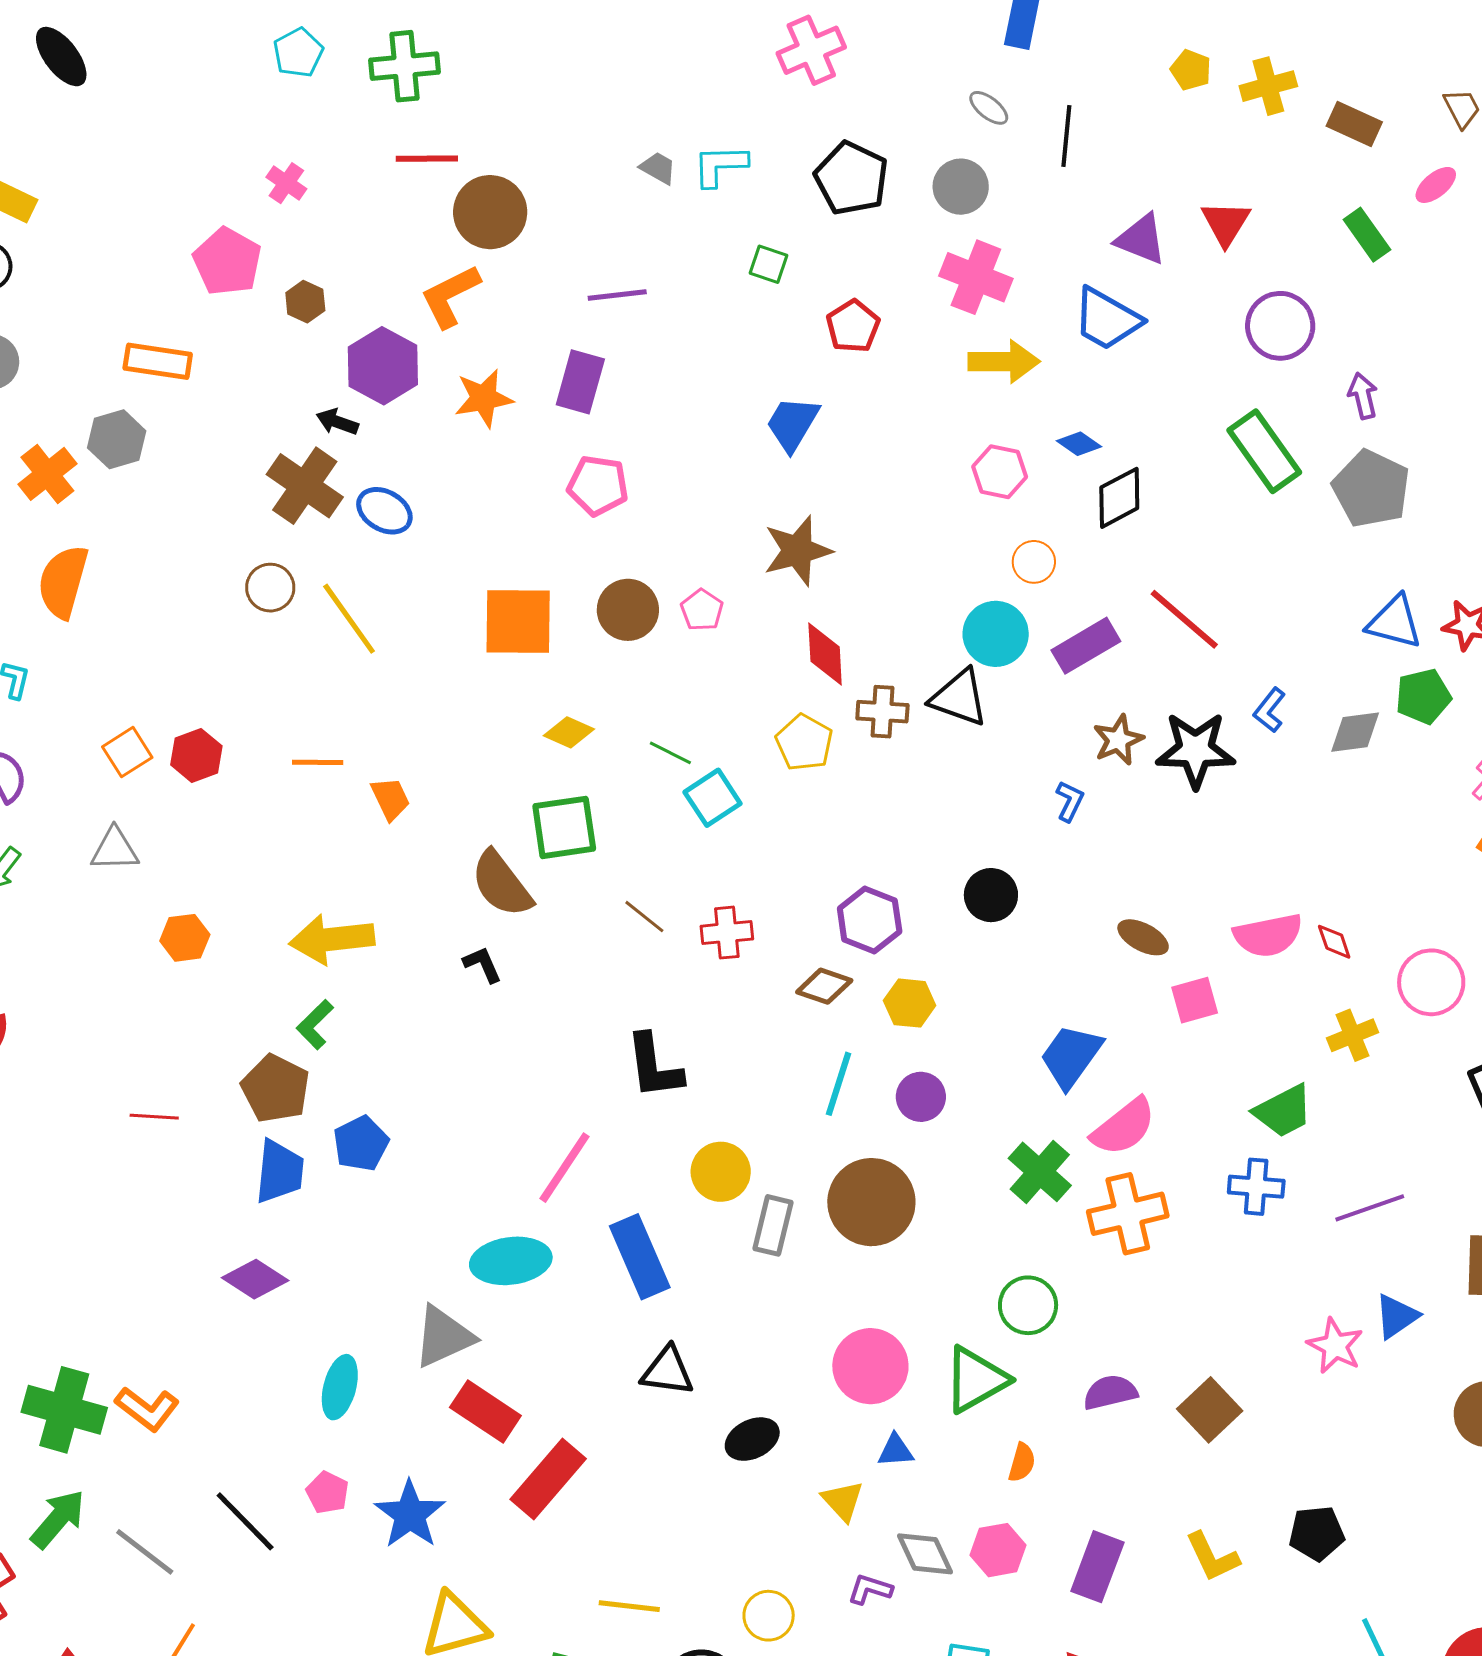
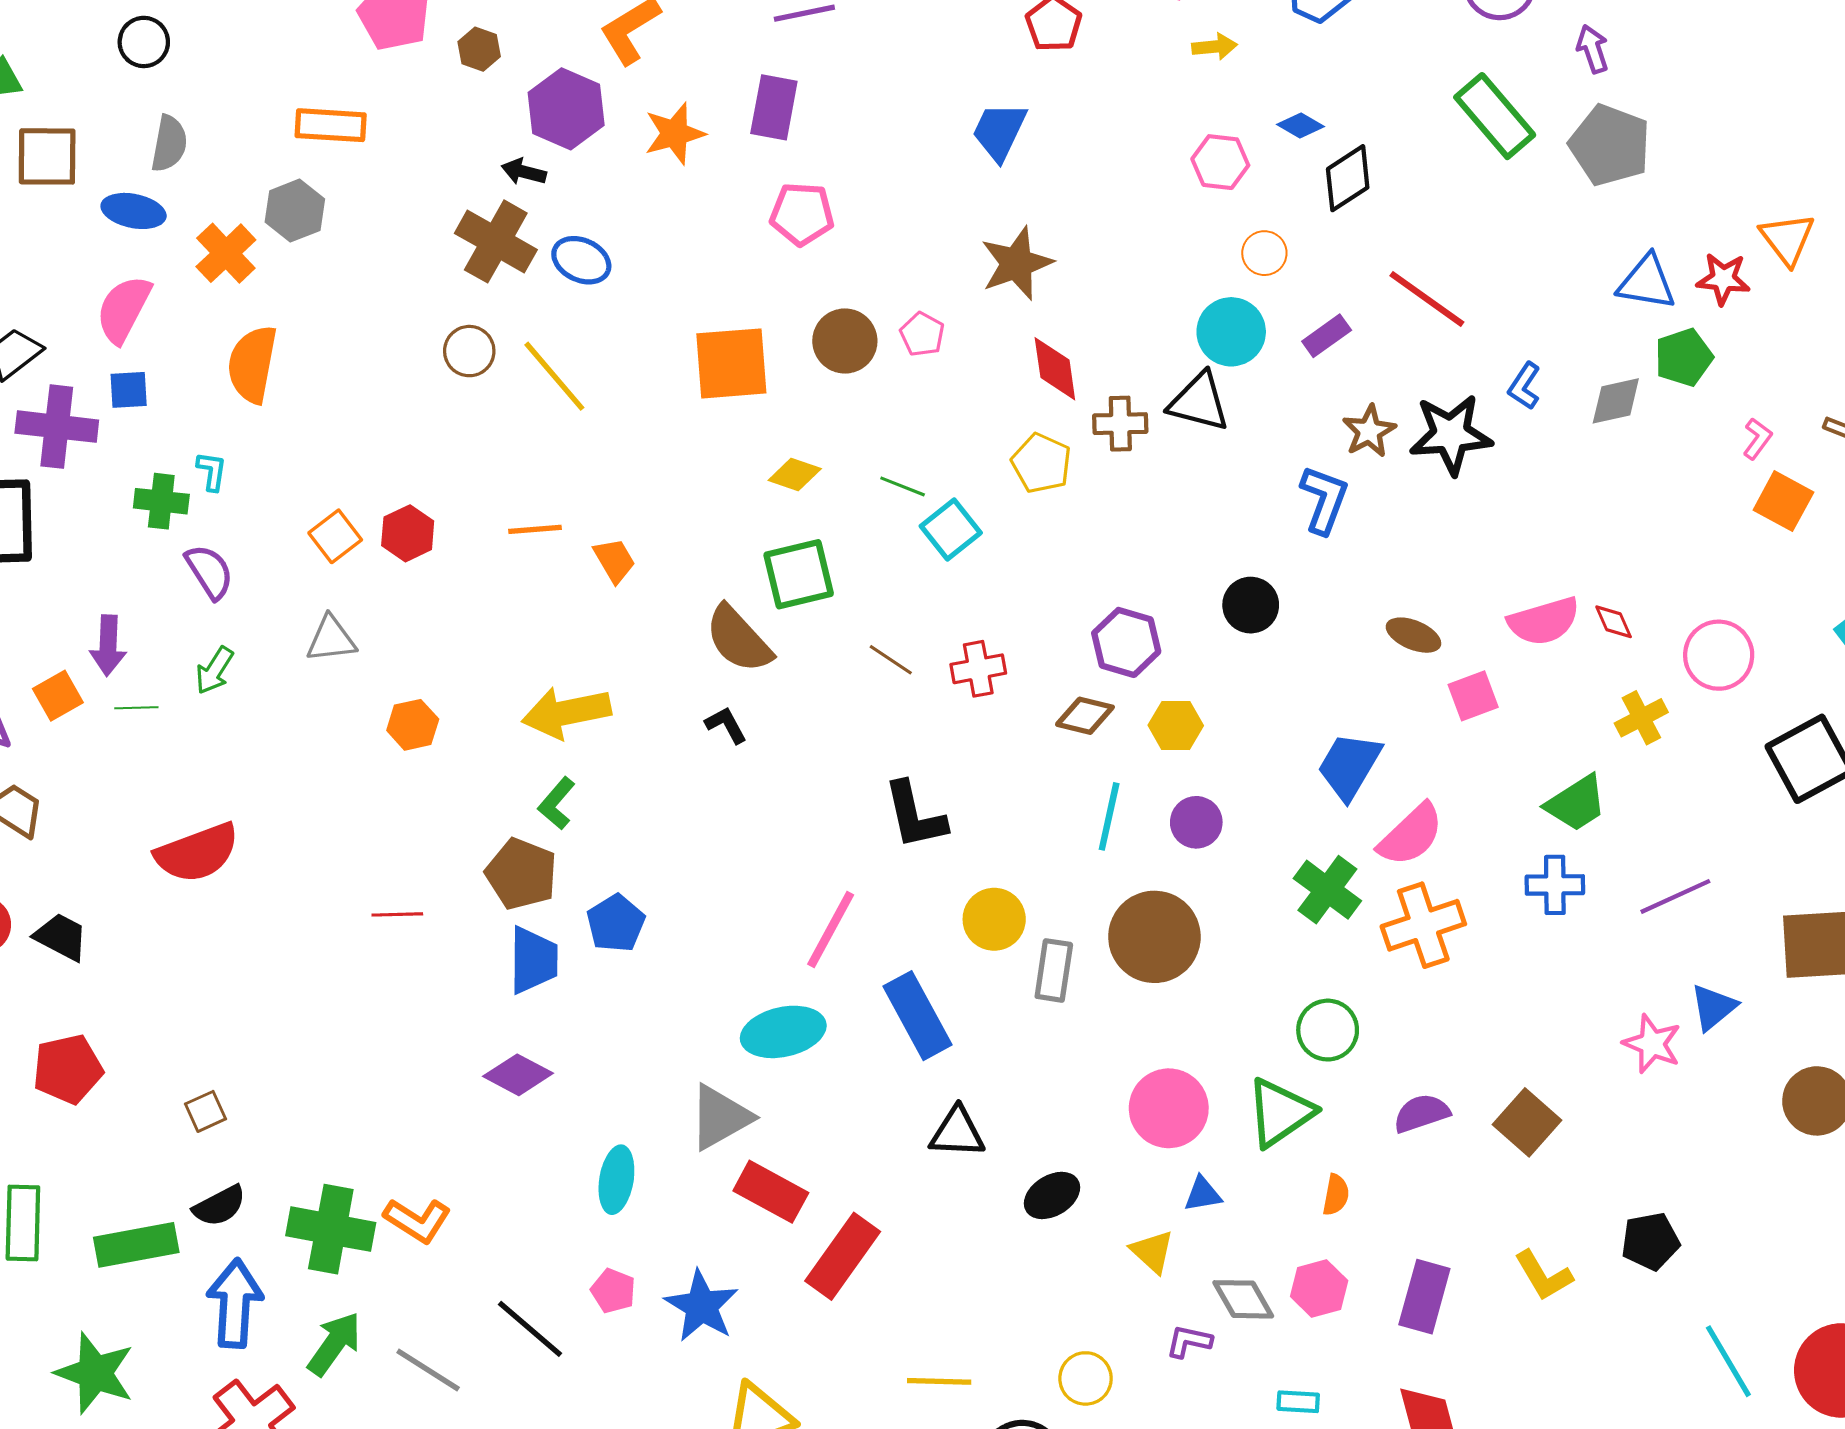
yellow arrow: (1004, 362) -> (1215, 47), size x0.6
purple rectangle: (1086, 646) -> (1327, 336), size x0.7
blue L-shape: (1070, 801) -> (1324, 500), size x1.6

